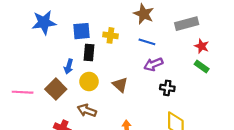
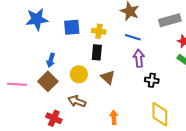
black rectangle: (89, 53) -> (97, 52), moved
purple arrow: (153, 64) -> (139, 58), turned 108
blue arrow: (69, 66) -> (51, 60), moved

